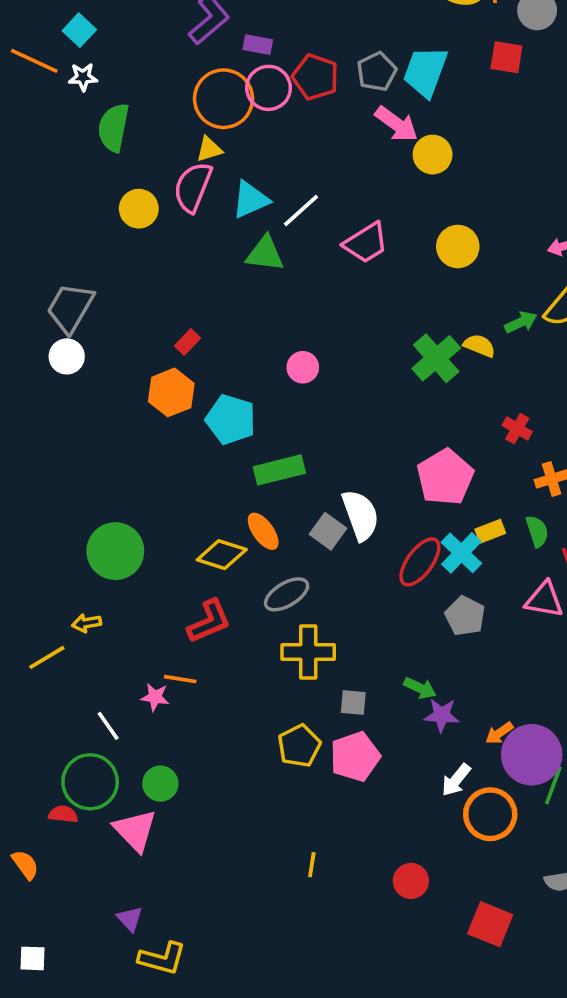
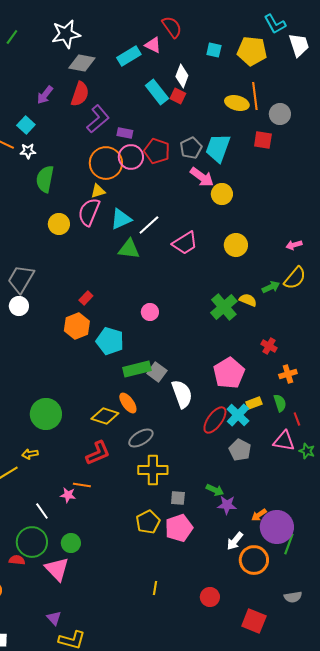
gray square: (328, 531) -> (157, 372), moved

